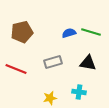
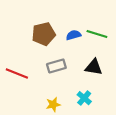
brown pentagon: (22, 32) -> (44, 34), moved
cyan cross: (79, 92) -> (84, 98), turned 32

